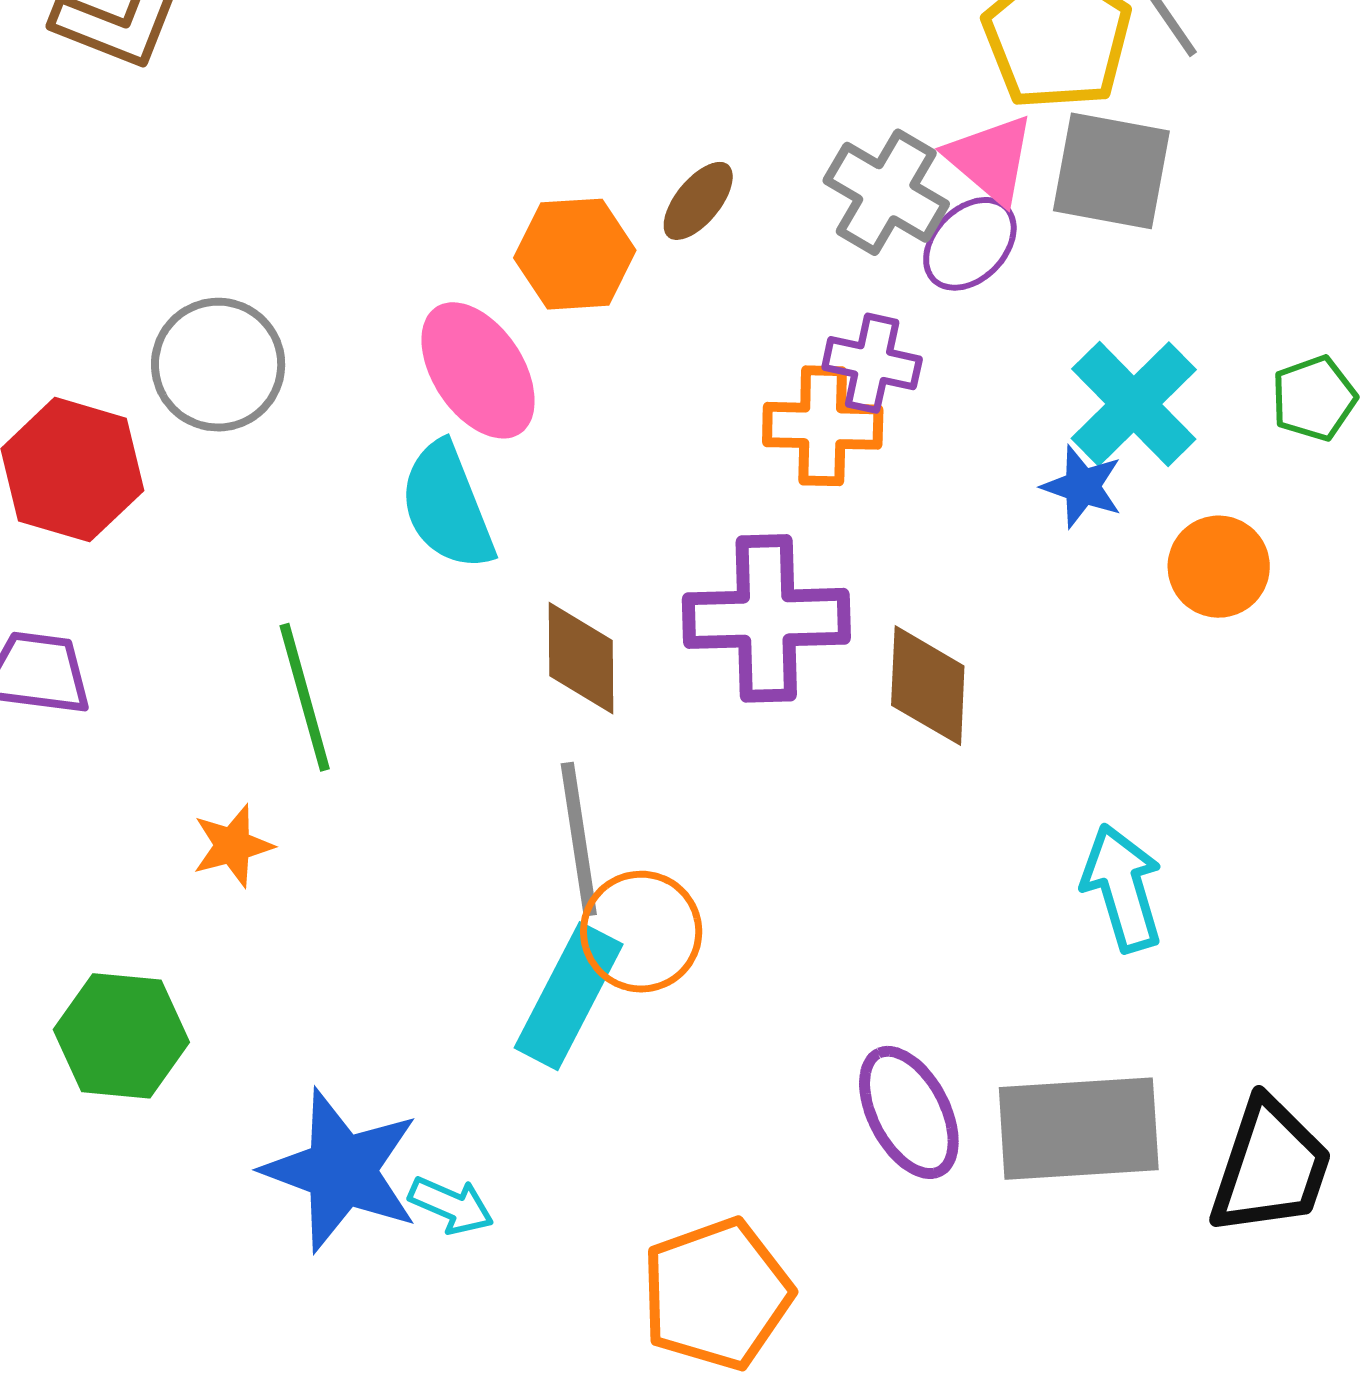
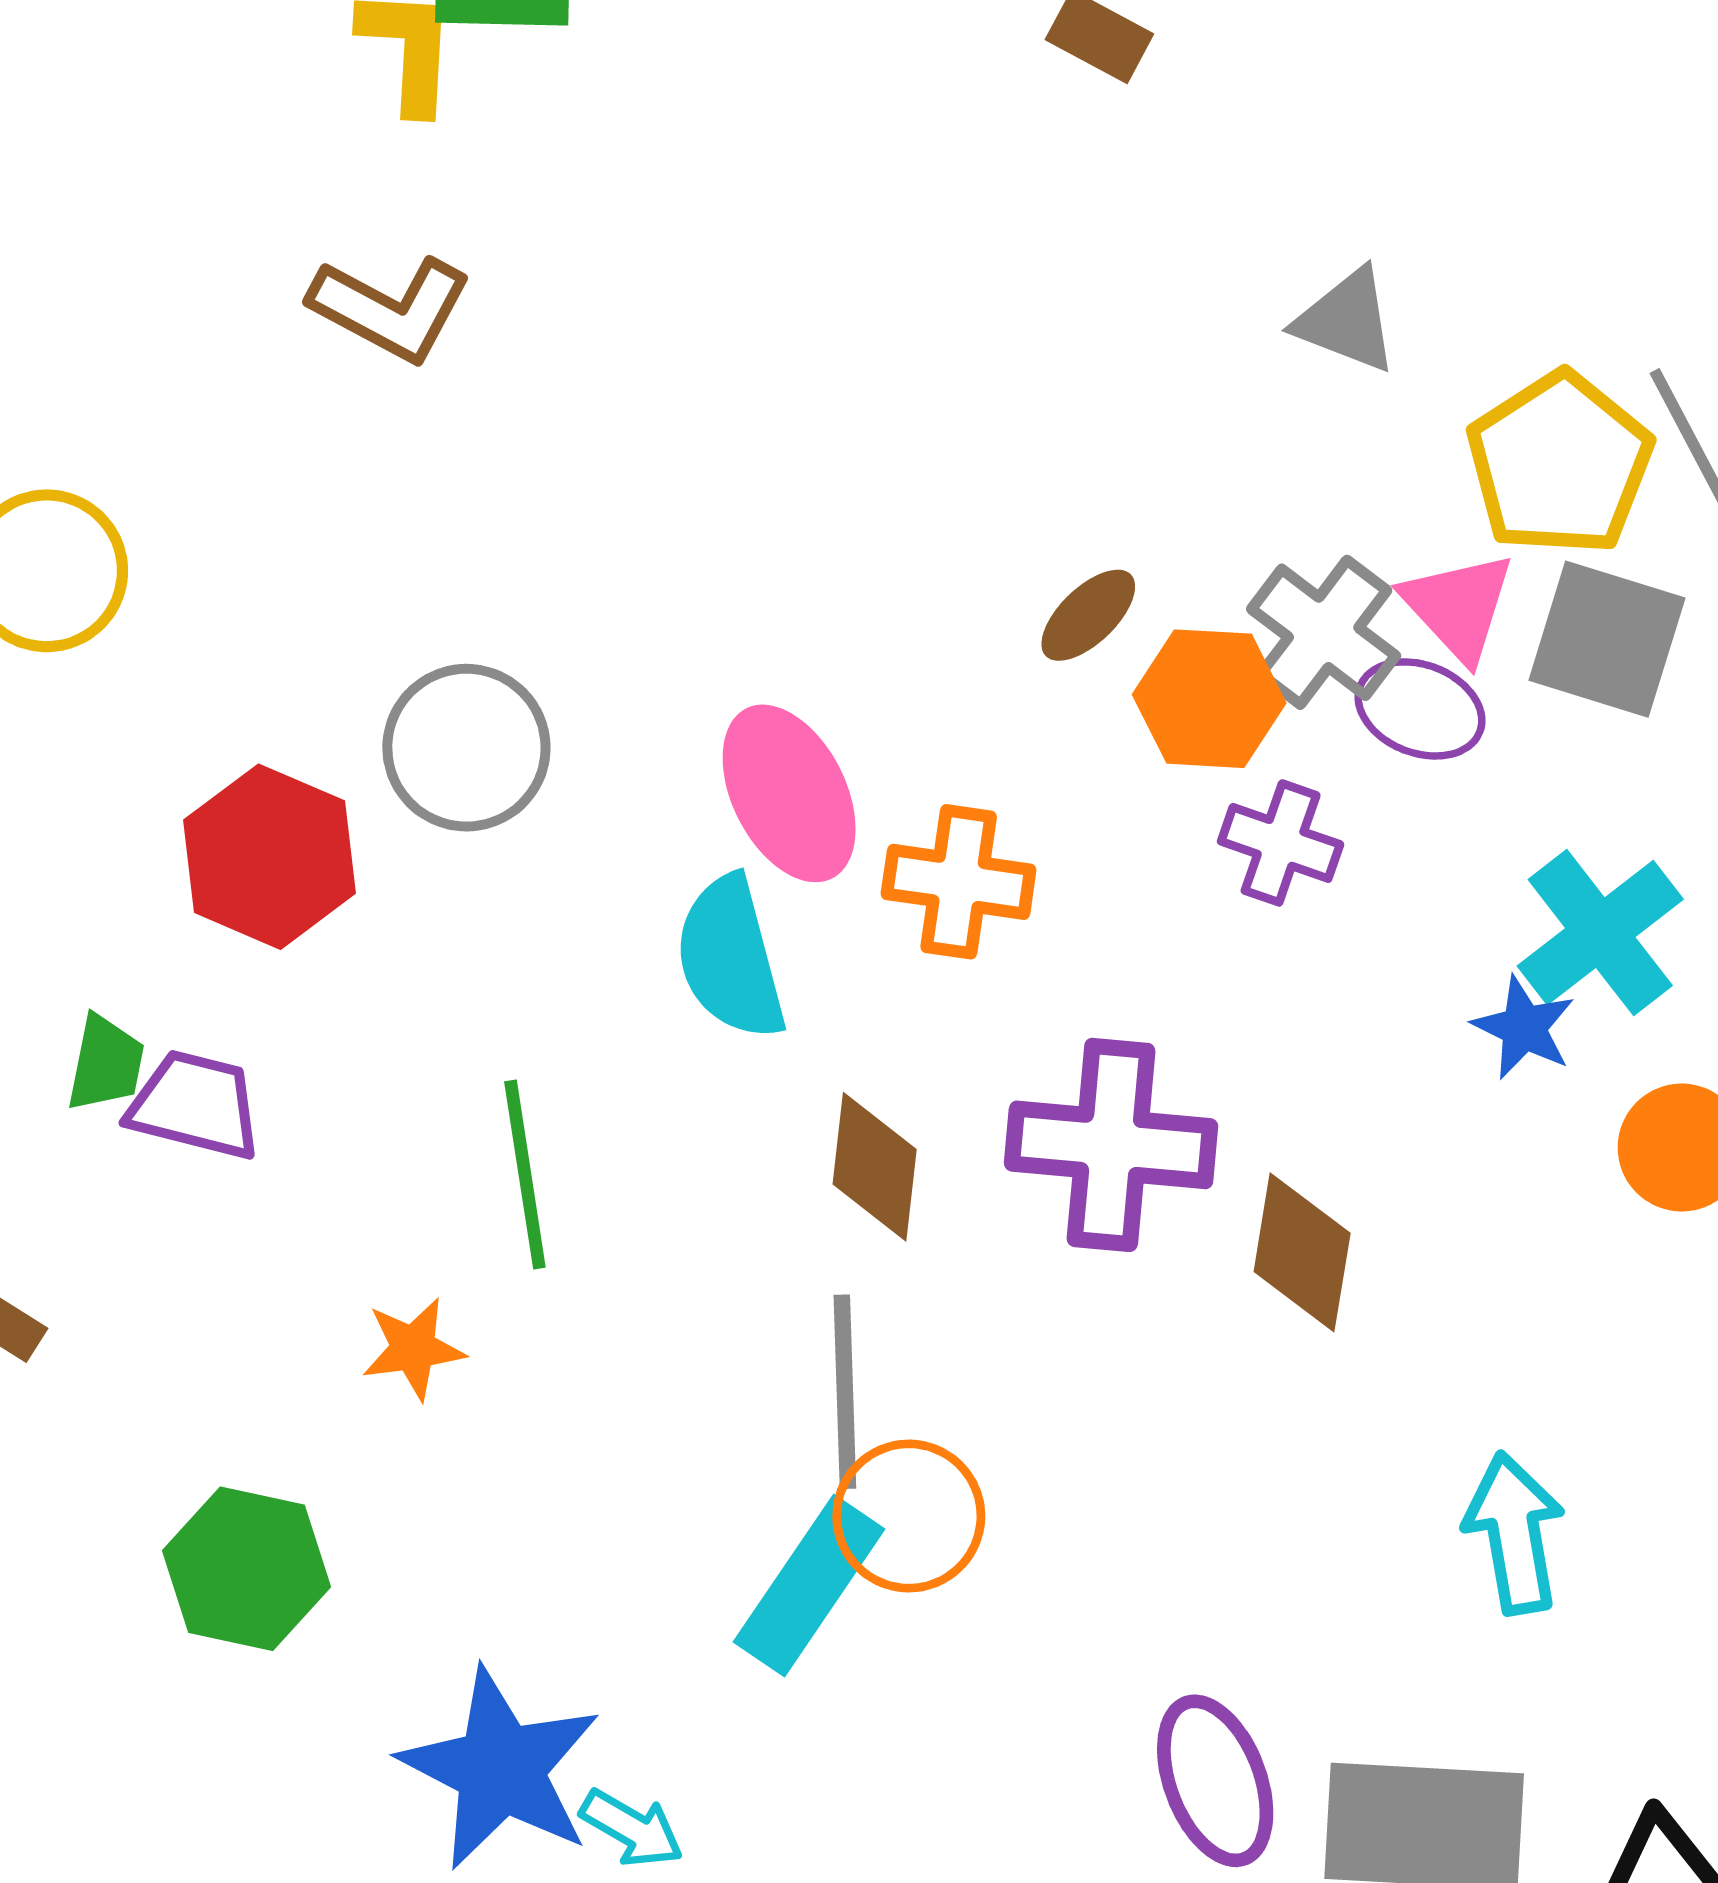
purple ellipse: (970, 244) -> (1420, 709), turned 60
orange hexagon: (575, 254) -> (1209, 699), moved
orange cross: (823, 426) -> (959, 882), moved

